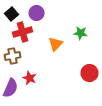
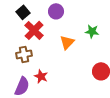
purple circle: (36, 13) -> (56, 11), moved
red cross: (22, 32) -> (34, 30), turned -30

